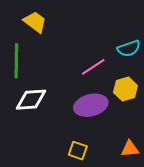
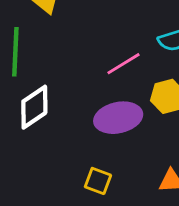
white diamond: (31, 100) -> (34, 107), turned -32

